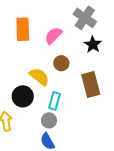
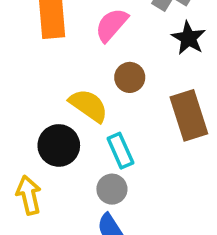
cyan rectangle: (55, 101) -> (120, 151), turned -36

